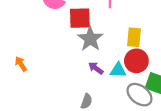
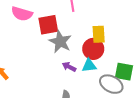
red circle: (136, 61) -> (93, 49), moved

